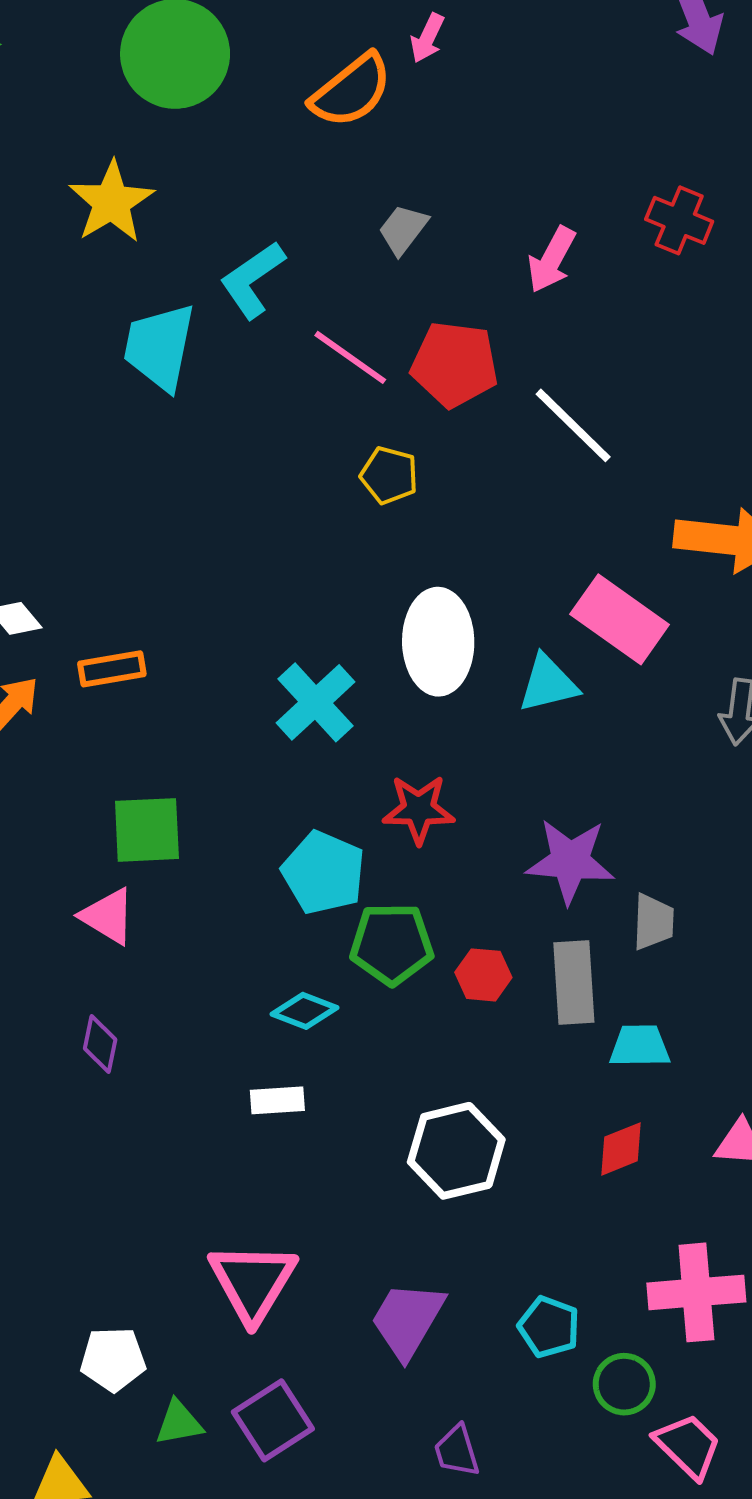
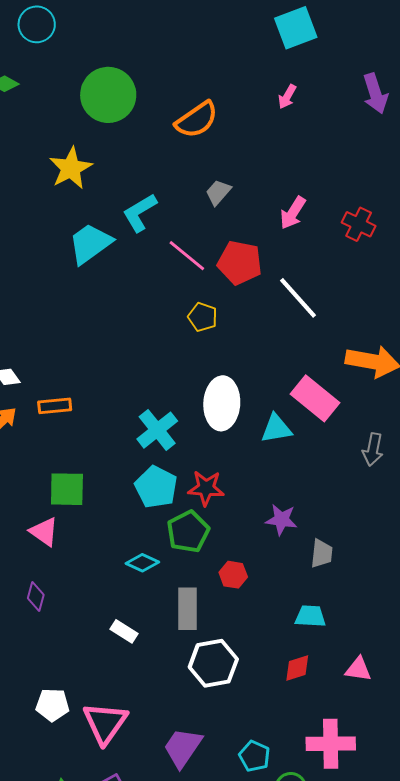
pink arrow: (427, 38) -> (287, 97), moved
red cross: (679, 220) -> (359, 224), moved
cyan trapezoid: (159, 347) -> (90, 244), turned 39
purple star: (570, 861) -> (281, 520), size x0.7
cyan pentagon: (324, 873) -> (156, 487), moved
green pentagon: (392, 944) -> (188, 532), moved, turned -30
gray rectangle: (574, 982) -> (187, 609), moved
cyan diamond: (305, 1011) -> (142, 563), moved
white rectangle: (277, 1100) -> (124, 631), turned 32
white pentagon: (113, 1359) -> (52, 705), moved

